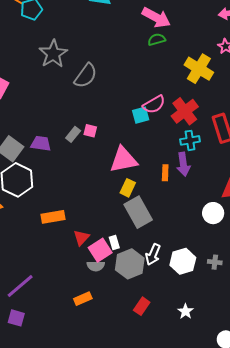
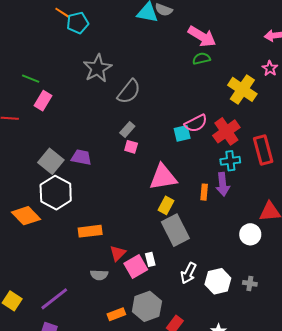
gray rectangle: (73, 134) -> (127, 130), moved
gray hexagon: (130, 264) -> (147, 306), moved
gray semicircle: (96, 266) -> (99, 275), moved

